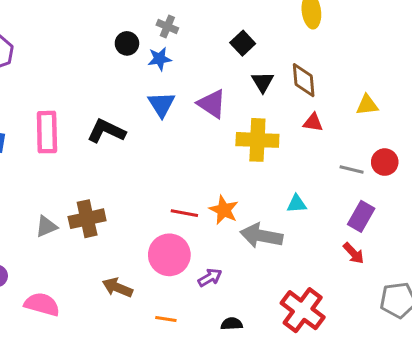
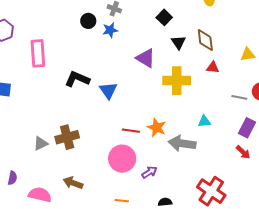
blue triangle: (161, 104) -> (108, 90), moved
pink rectangle: (47, 132) -> (38, 53), moved
brown arrow: (117, 287) -> (73, 183), moved

